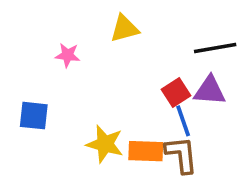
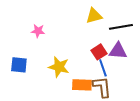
yellow triangle: (124, 28) -> (94, 16), moved
yellow star: (105, 144) -> (59, 67), moved

